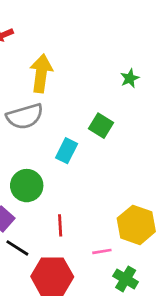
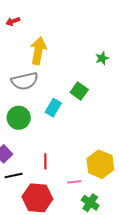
green circle: (27, 186) -> (19, 118), moved
black line: (17, 248) -> (14, 176), turned -48

